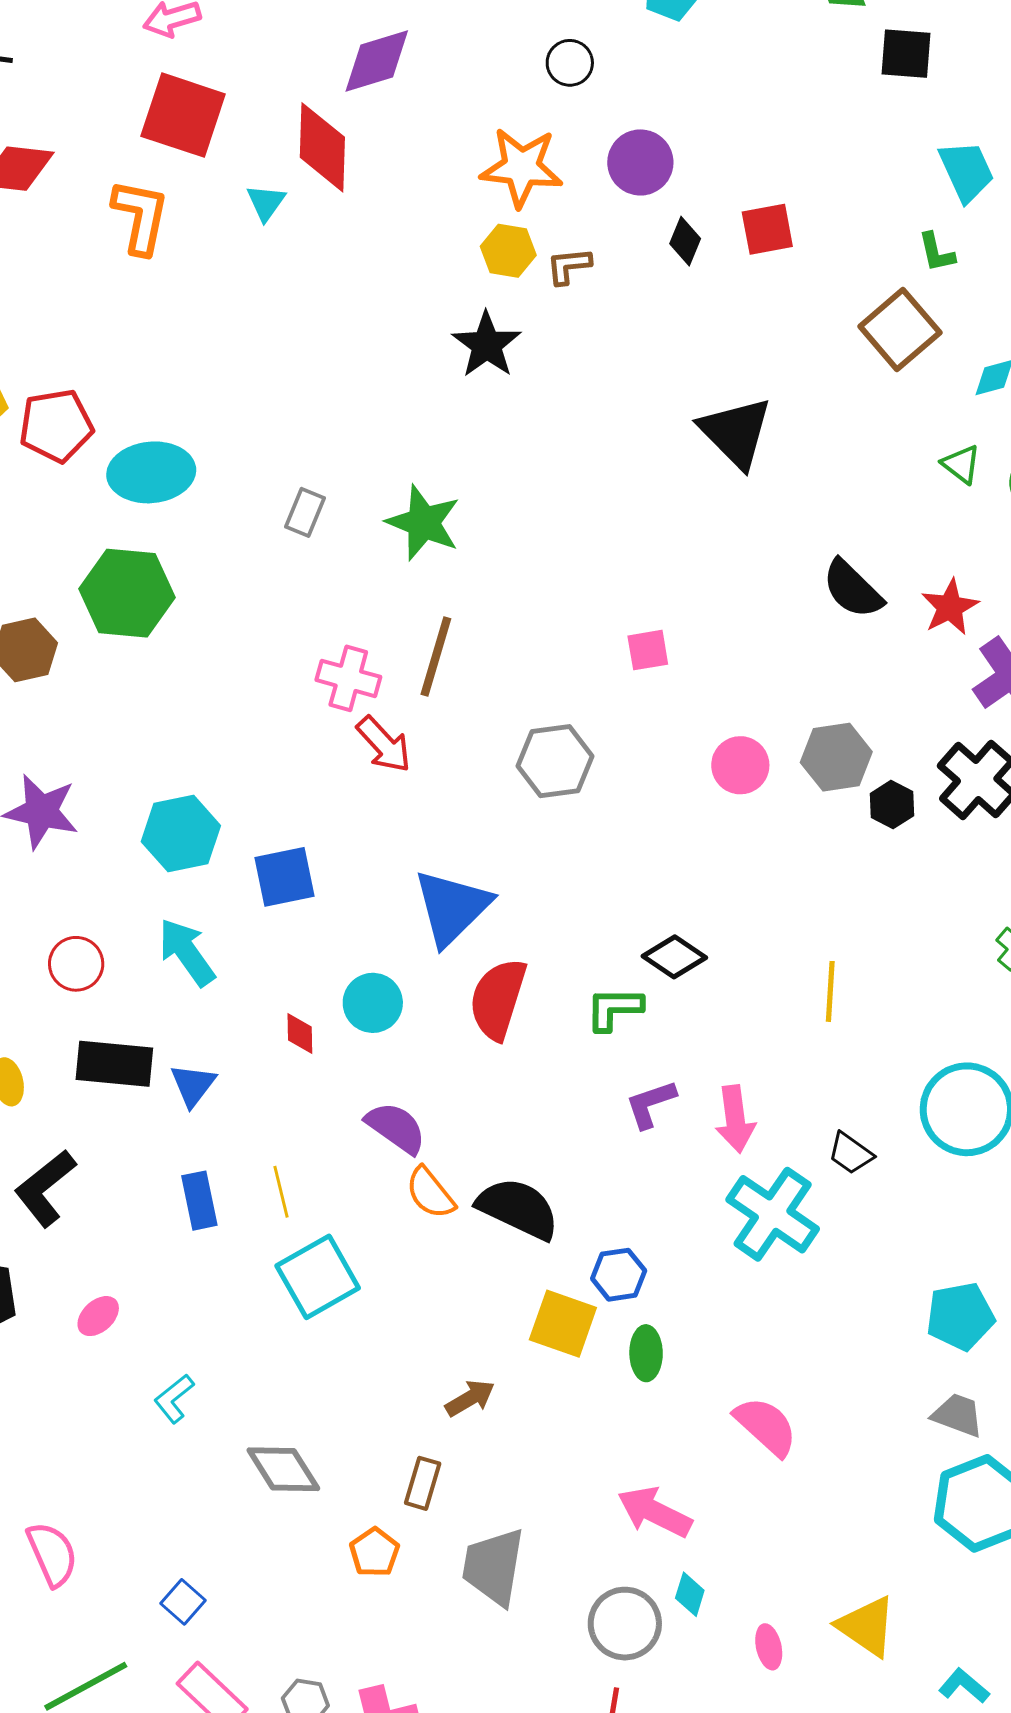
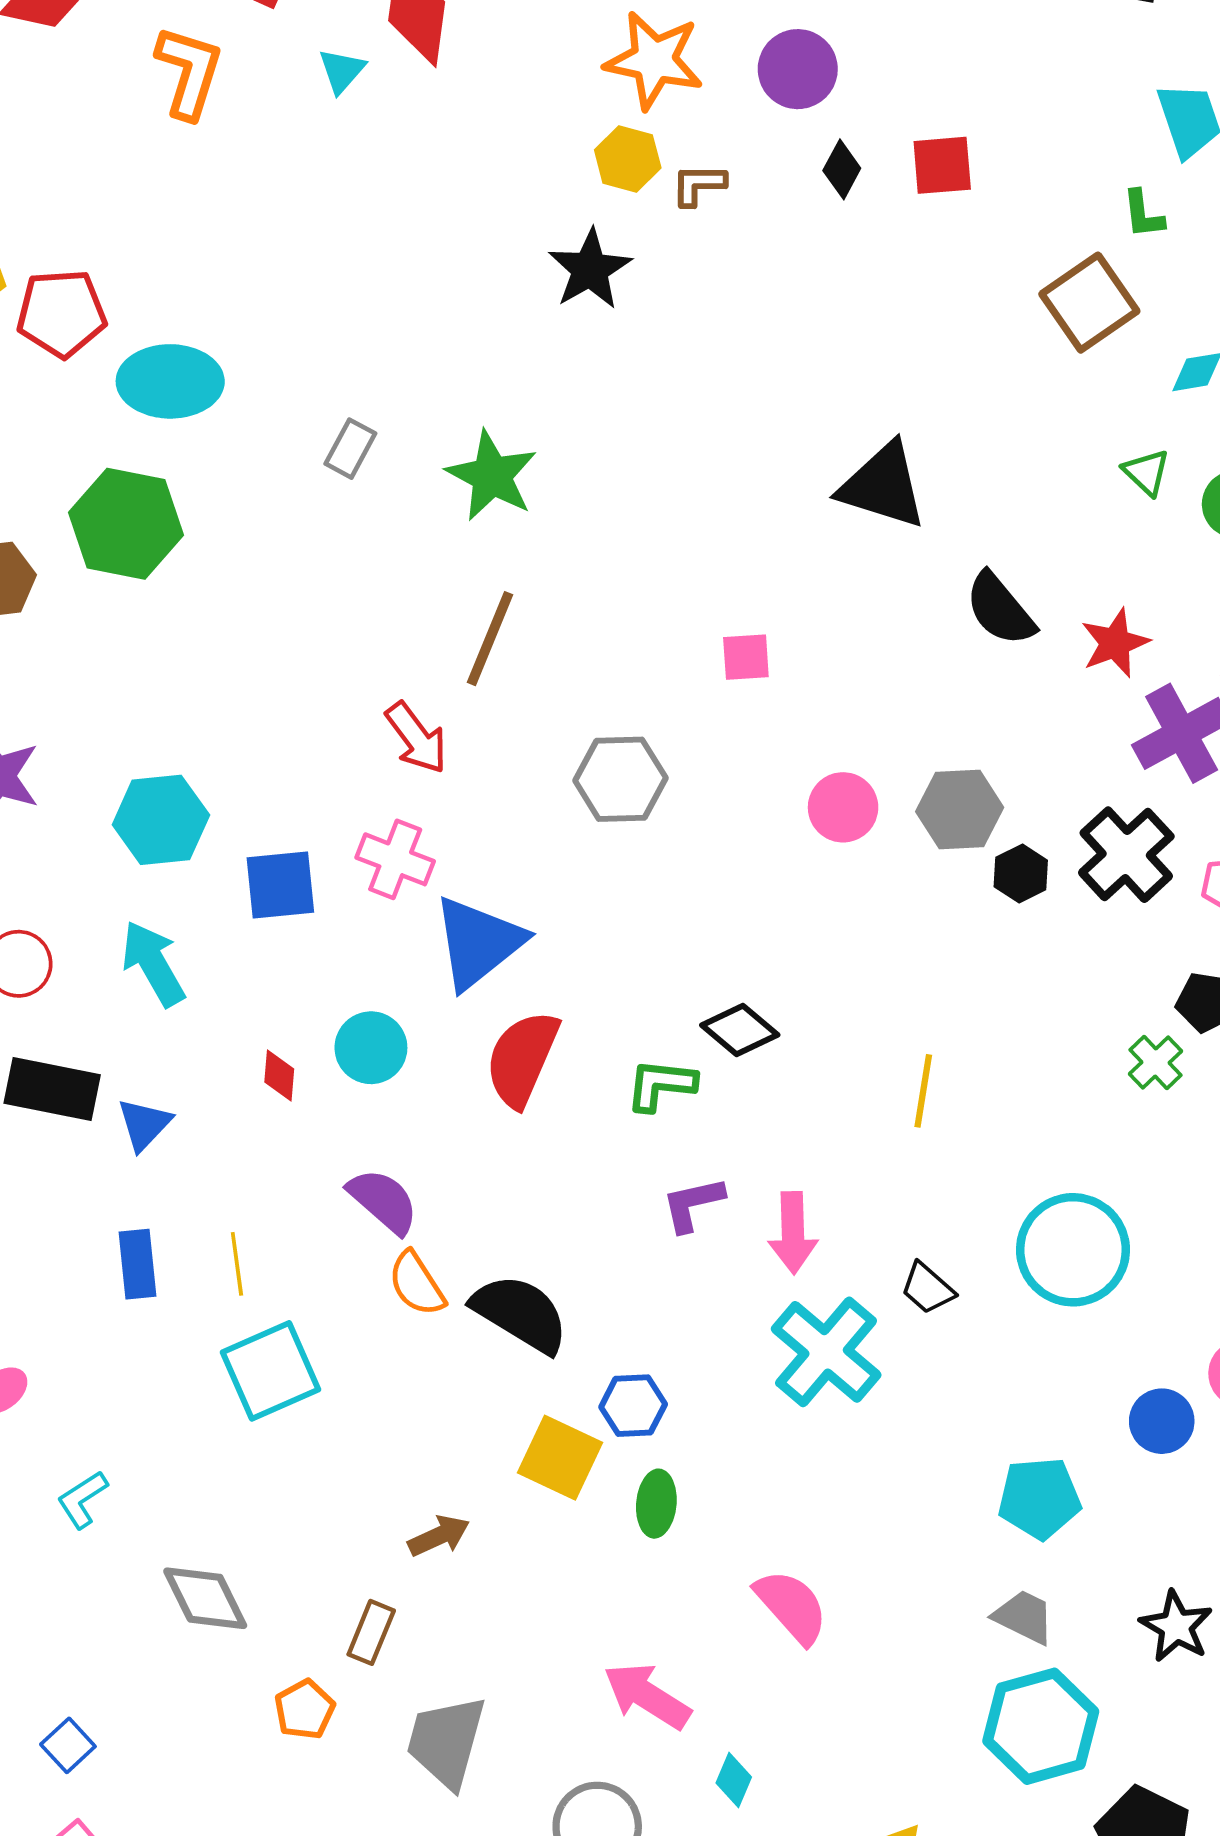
black triangle: (736, 432) -> (883, 486), moved, turned -34
pink cross: (348, 678) -> (395, 859), moved
cyan diamond: (690, 1594) -> (734, 1780), moved

